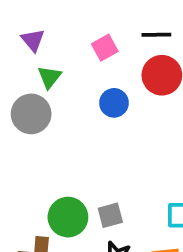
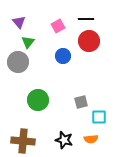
gray square: (110, 215) -> (81, 102), moved
green circle: (68, 217) -> (38, 100), moved

